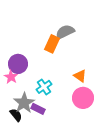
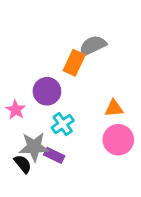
purple circle: (18, 64) -> (47, 91), moved
orange triangle: (80, 76) -> (114, 108), turned -40
gray star: (24, 103) -> (34, 147), turned 30

